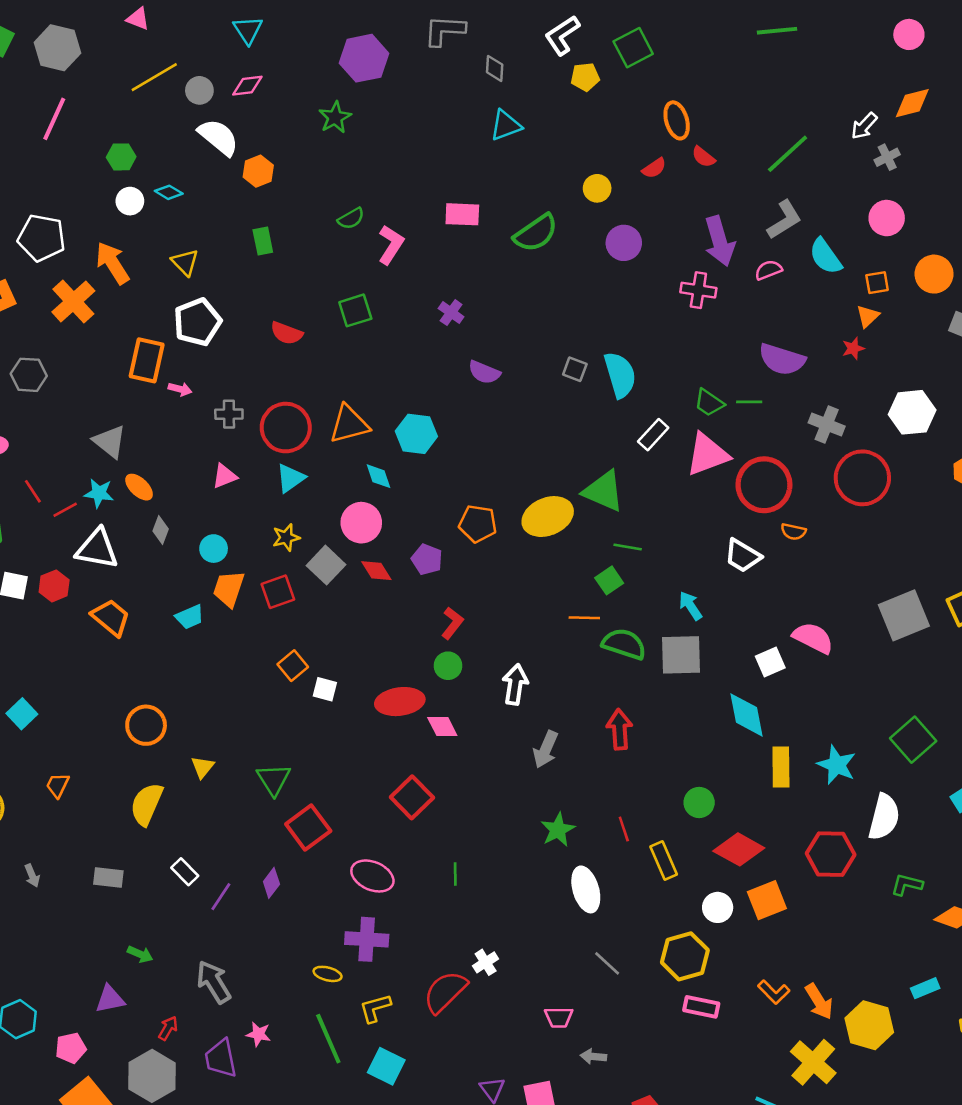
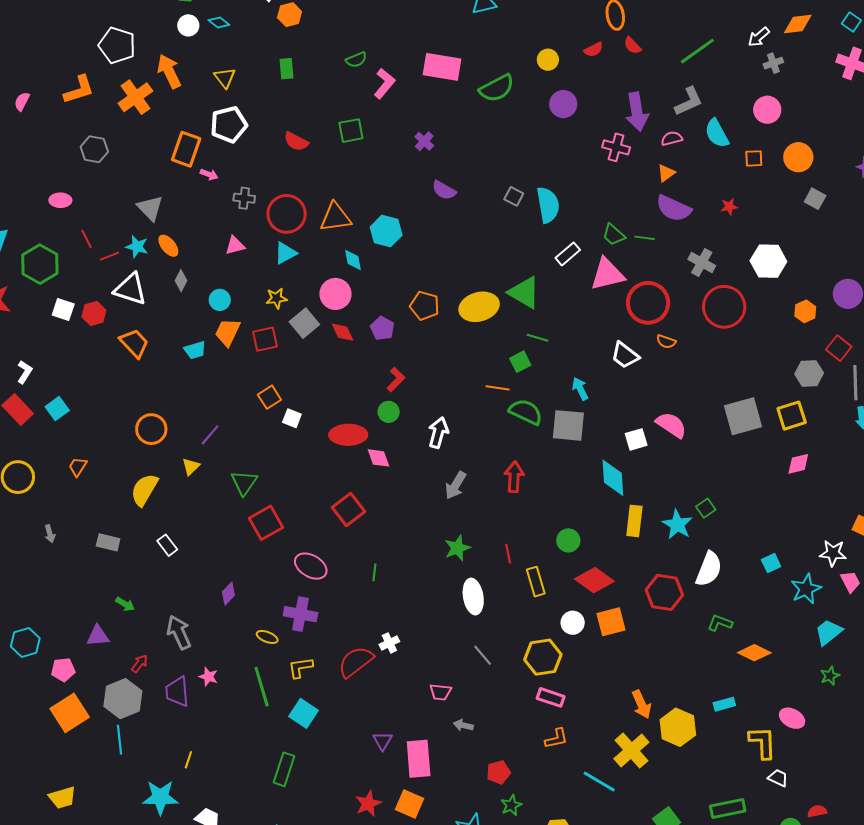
pink rectangle: (462, 214) -> (442, 67), size x1.4
orange triangle: (868, 316) -> (666, 173), moved
green square: (913, 740) -> (706, 508), moved, size x0.6
purple diamond: (271, 883) -> (228, 594), moved
purple line: (221, 897) -> (210, 435), moved
orange L-shape: (774, 992) -> (556, 739), moved, turned -65

